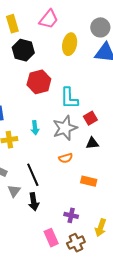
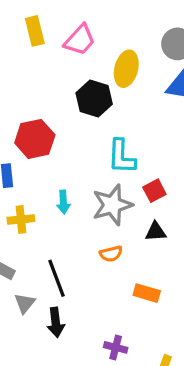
pink trapezoid: (49, 19) -> (80, 40), moved
black hexagon: (23, 50) -> (94, 99), moved
red hexagon: (39, 82) -> (35, 139), moved

